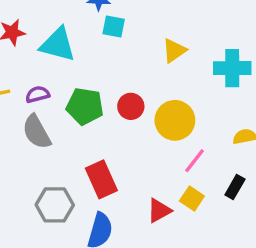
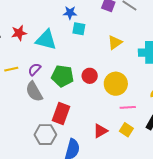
purple semicircle: (38, 94) -> (34, 69), turned -32
pink line: (195, 161) -> (128, 107), turned 49
red rectangle: (101, 179) -> (61, 114), moved, turned 45
red triangle: (159, 211) -> (100, 131), moved

